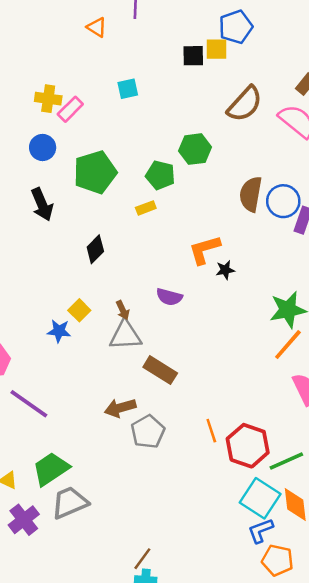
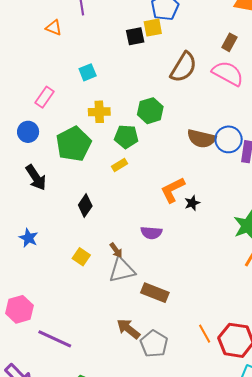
yellow cross: (48, 99) -> (99, 112), moved
brown semicircle: (251, 194) -> (201, 139), turned -76
blue star: (59, 331) -> (28, 238), moved, turned 30
brown arrow: (120, 408) -> (128, 329), turned 65

